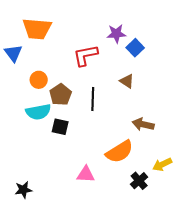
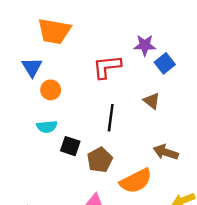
blue triangle: (13, 53) -> (32, 67), moved
brown pentagon: (60, 95) -> (100, 160), moved
cyan semicircle: (38, 112) -> (47, 127), size x0.7

